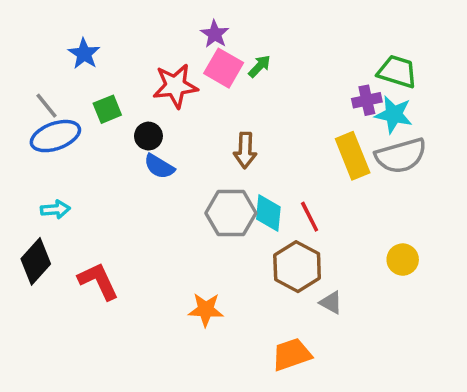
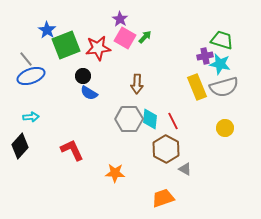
green square: (107, 109) -> (66, 45), moved, size x1.8
yellow circle: (403, 260) -> (225, 128), moved
red L-shape: (98, 281) -> (72, 150), moved

